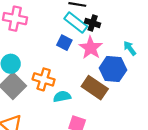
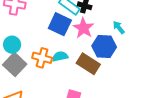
blue square: (64, 43) -> (60, 24), size x1.6
cyan semicircle: (62, 97) -> (60, 56), moved

